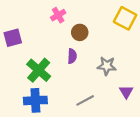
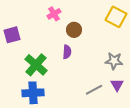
gray star: (107, 66) -> (114, 61), moved
gray line: (85, 100) -> (94, 90), moved

